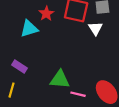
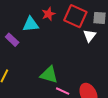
purple rectangle: (20, 67) -> (12, 40), moved

